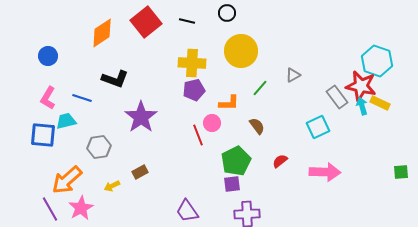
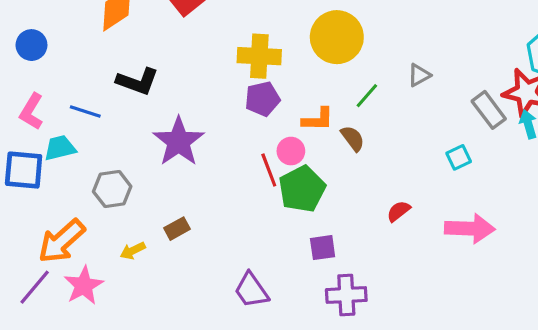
brown semicircle: (257, 126) -> (353, 138), moved
cyan square: (318, 127) -> (459, 157), size x0.7
green pentagon: (236, 161) -> (302, 189), moved
purple line: (50, 209) -> (35, 287), turned 70

